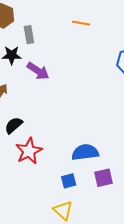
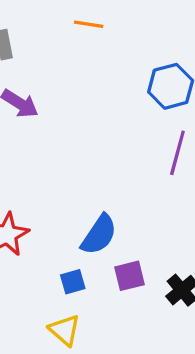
blue semicircle: (85, 152) -> (99, 235), turned 132

